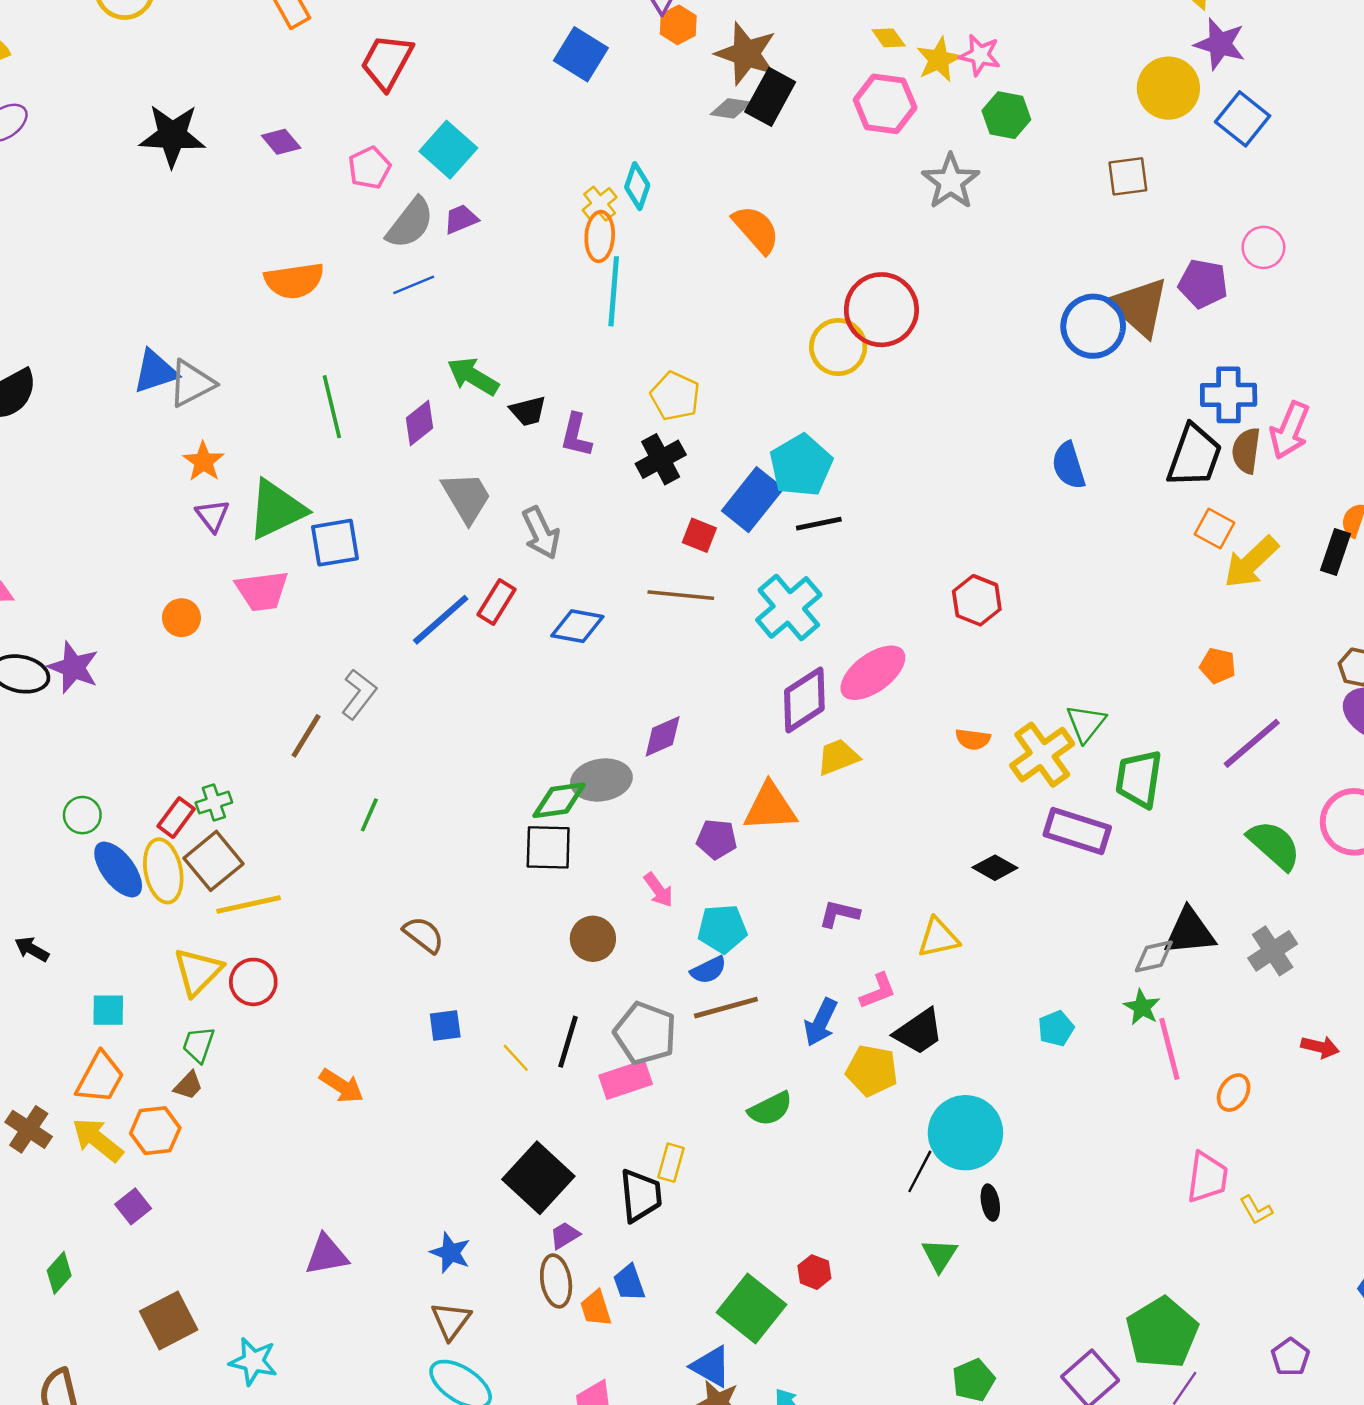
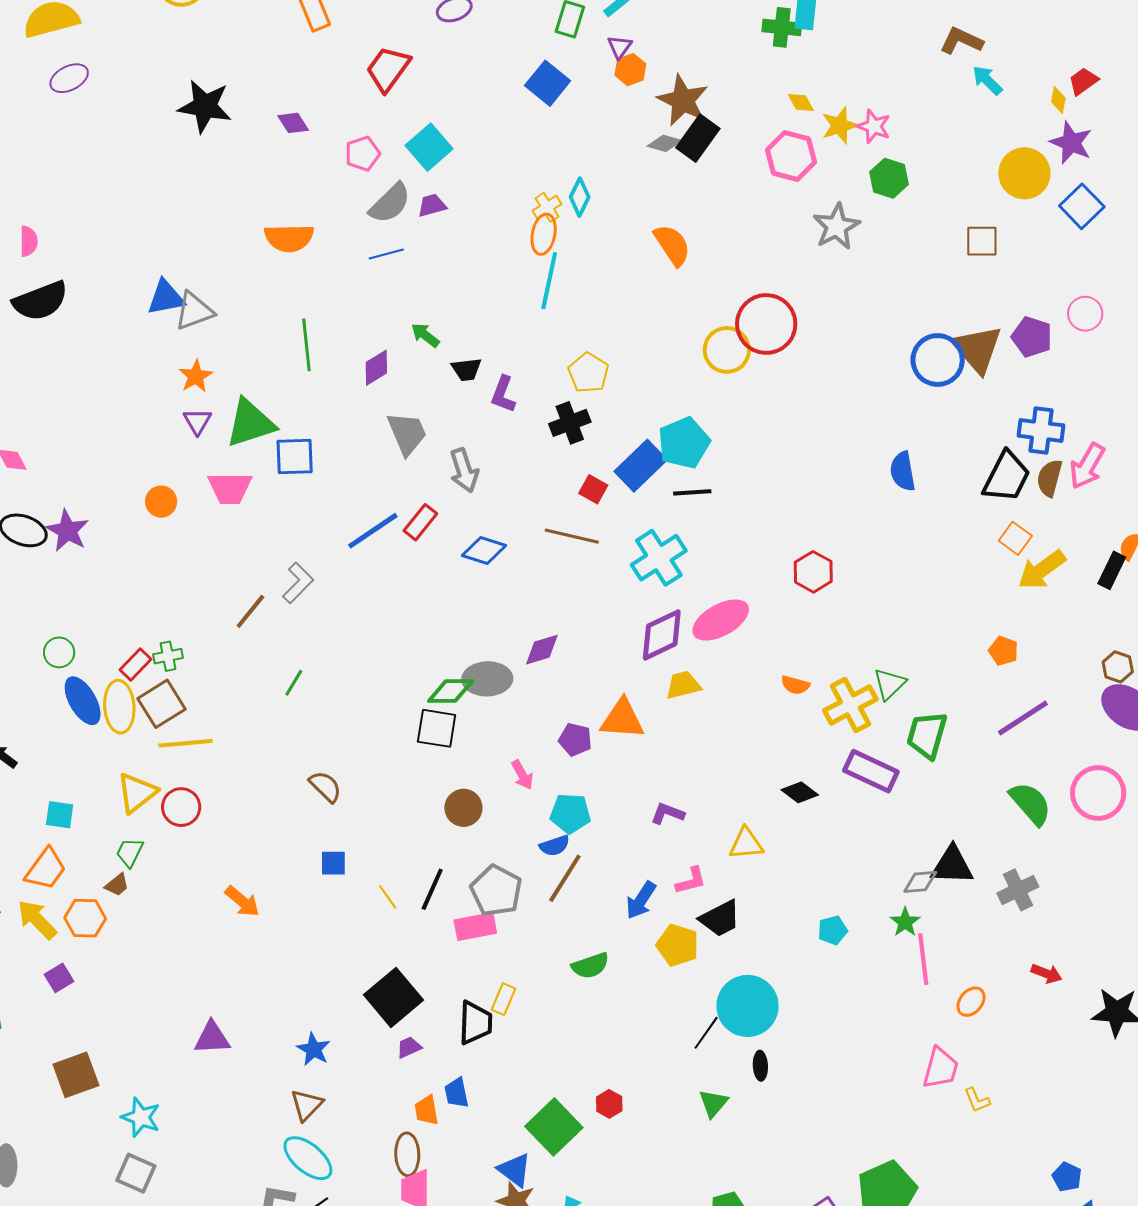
green arrow: (473, 376) -> (425, 335), size x0.7
brown line: (726, 1008) -> (565, 878), turned -50
brown ellipse: (556, 1281) -> (407, 1154), moved

